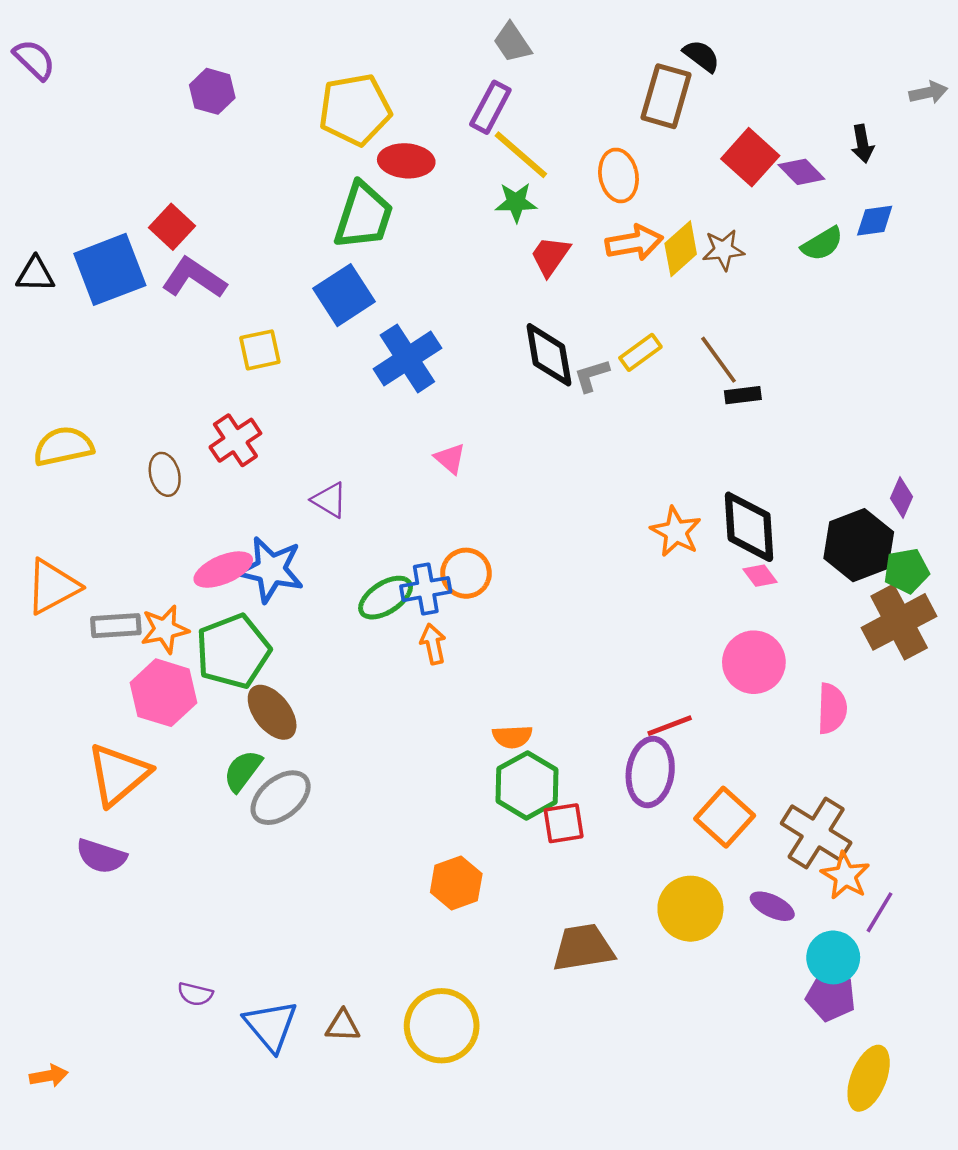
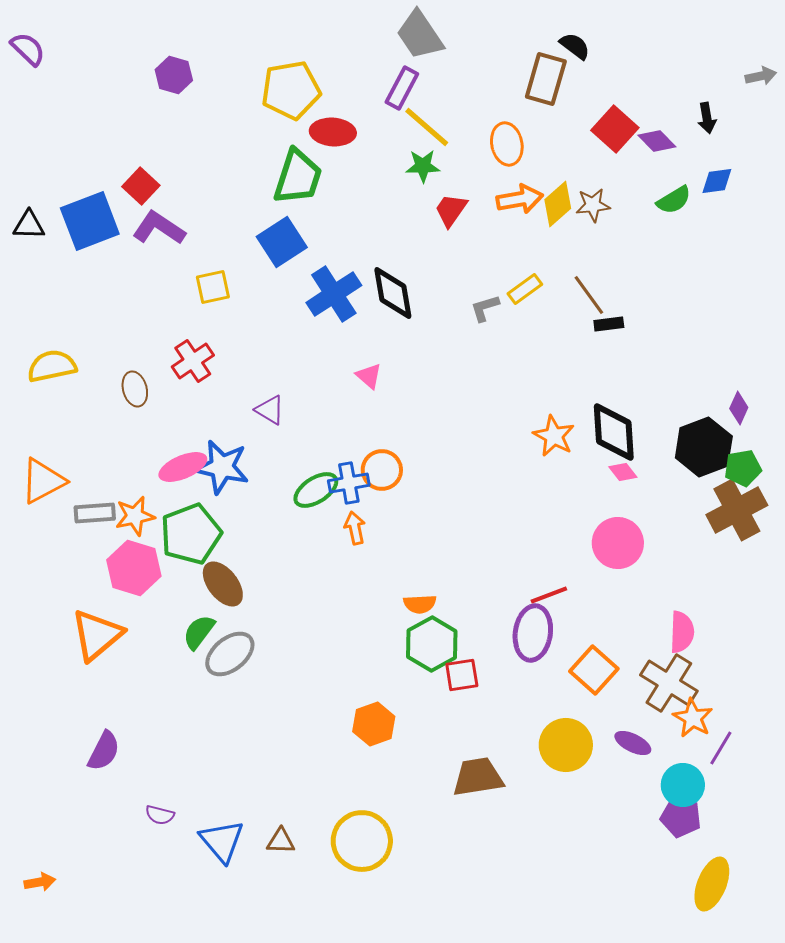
gray trapezoid: (512, 43) -> (420, 35), size x1.5
black diamond: (549, 355) -> (393, 293), moved
pink semicircle: (832, 709) -> (682, 632), moved
purple semicircle: (101, 856) -> (104, 751), moved, turned -81

